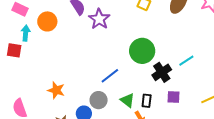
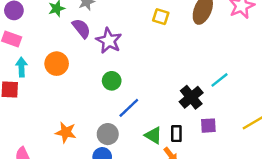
orange circle: (47, 21) -> (57, 64), moved
green circle: (142, 51) -> (112, 81), moved, size x0.6
gray circle: (99, 100) -> (108, 134), moved

